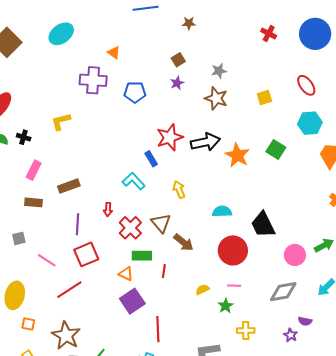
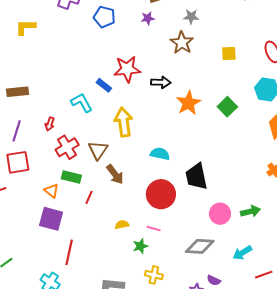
black arrow: (205, 142) -> (161, 82), size x0.7
blue rectangle: (151, 159) -> (104, 85), turned -35
yellow arrow: (179, 190) -> (124, 122), size x1.6
purple square: (132, 301) -> (51, 219), turned 35

